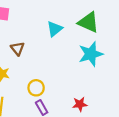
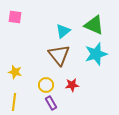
brown triangle: (18, 49) -> (59, 55), moved, size x1.6
red star: (80, 104) -> (72, 85), moved

